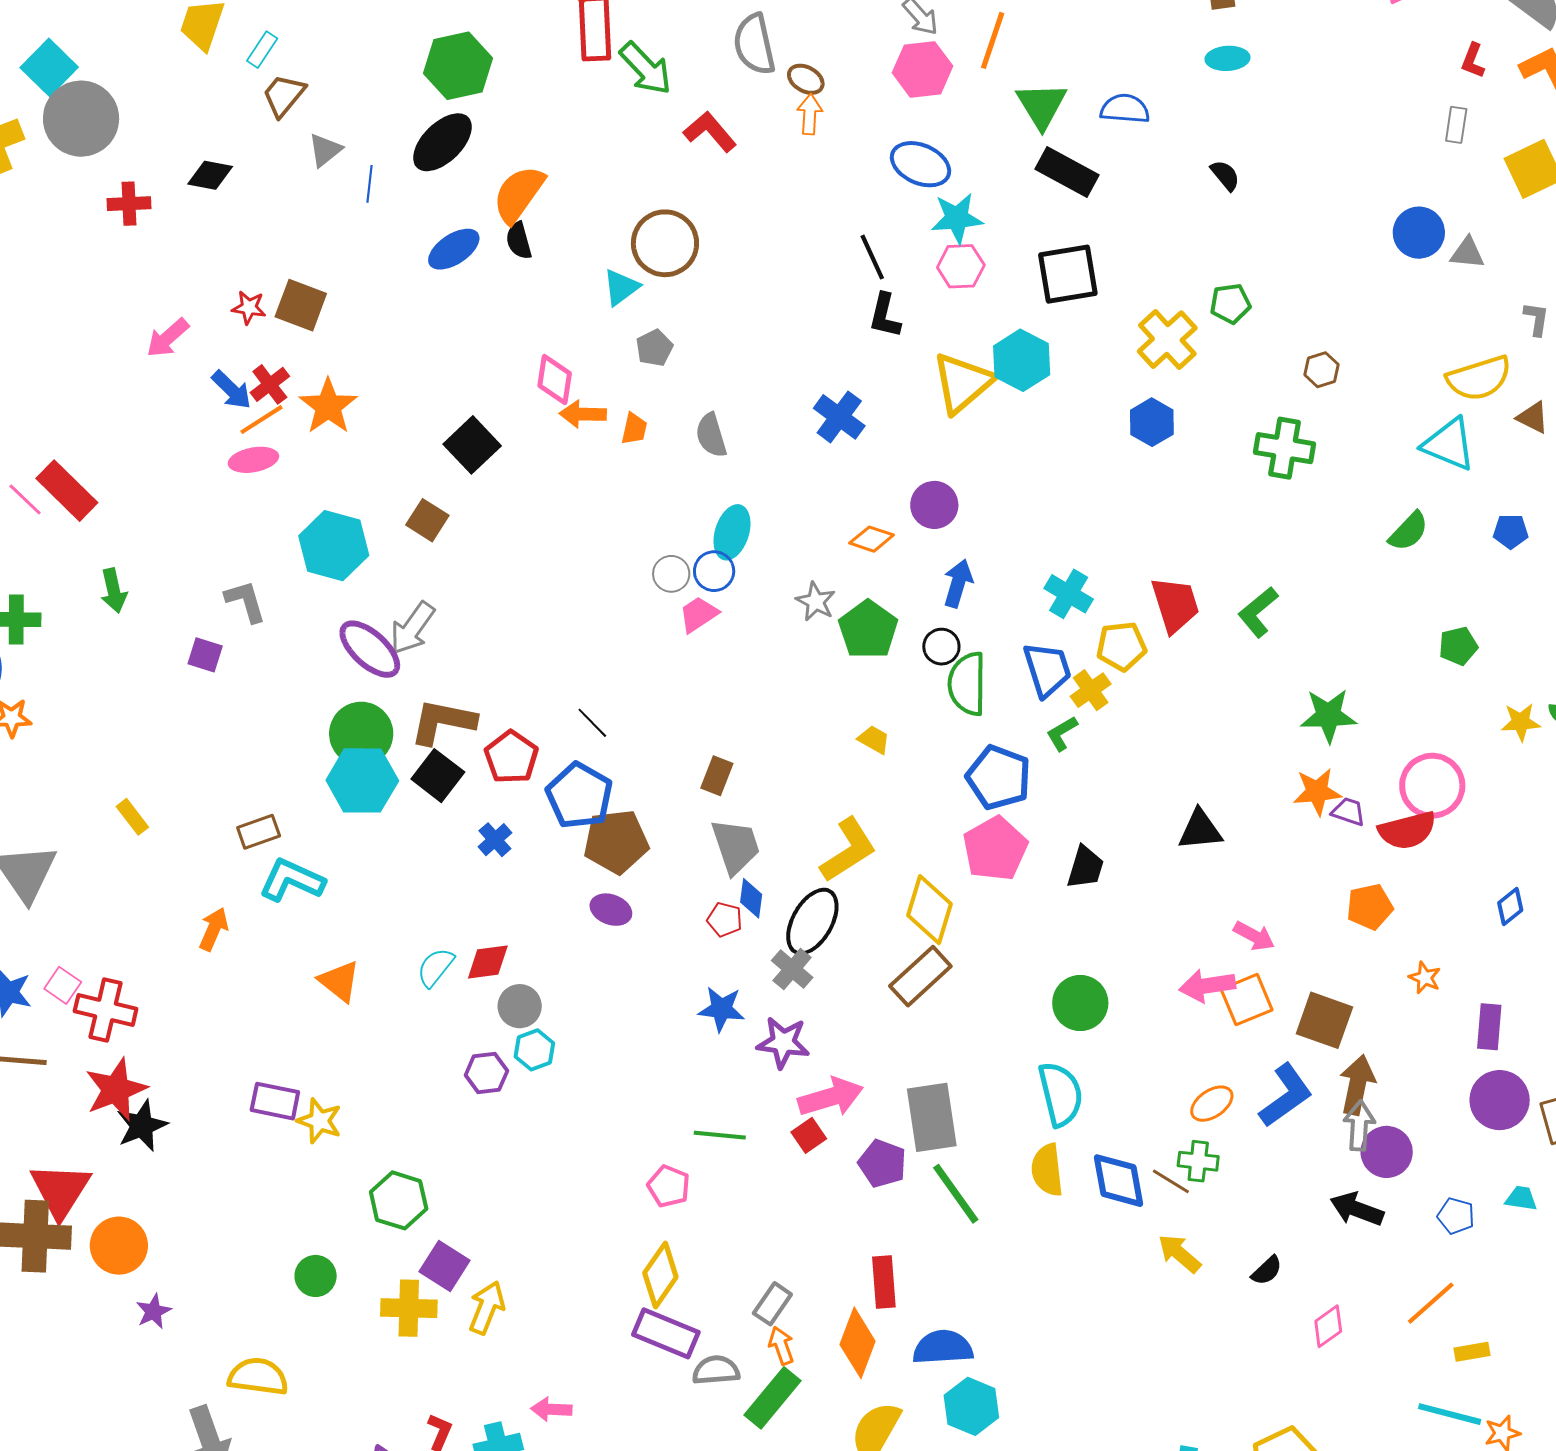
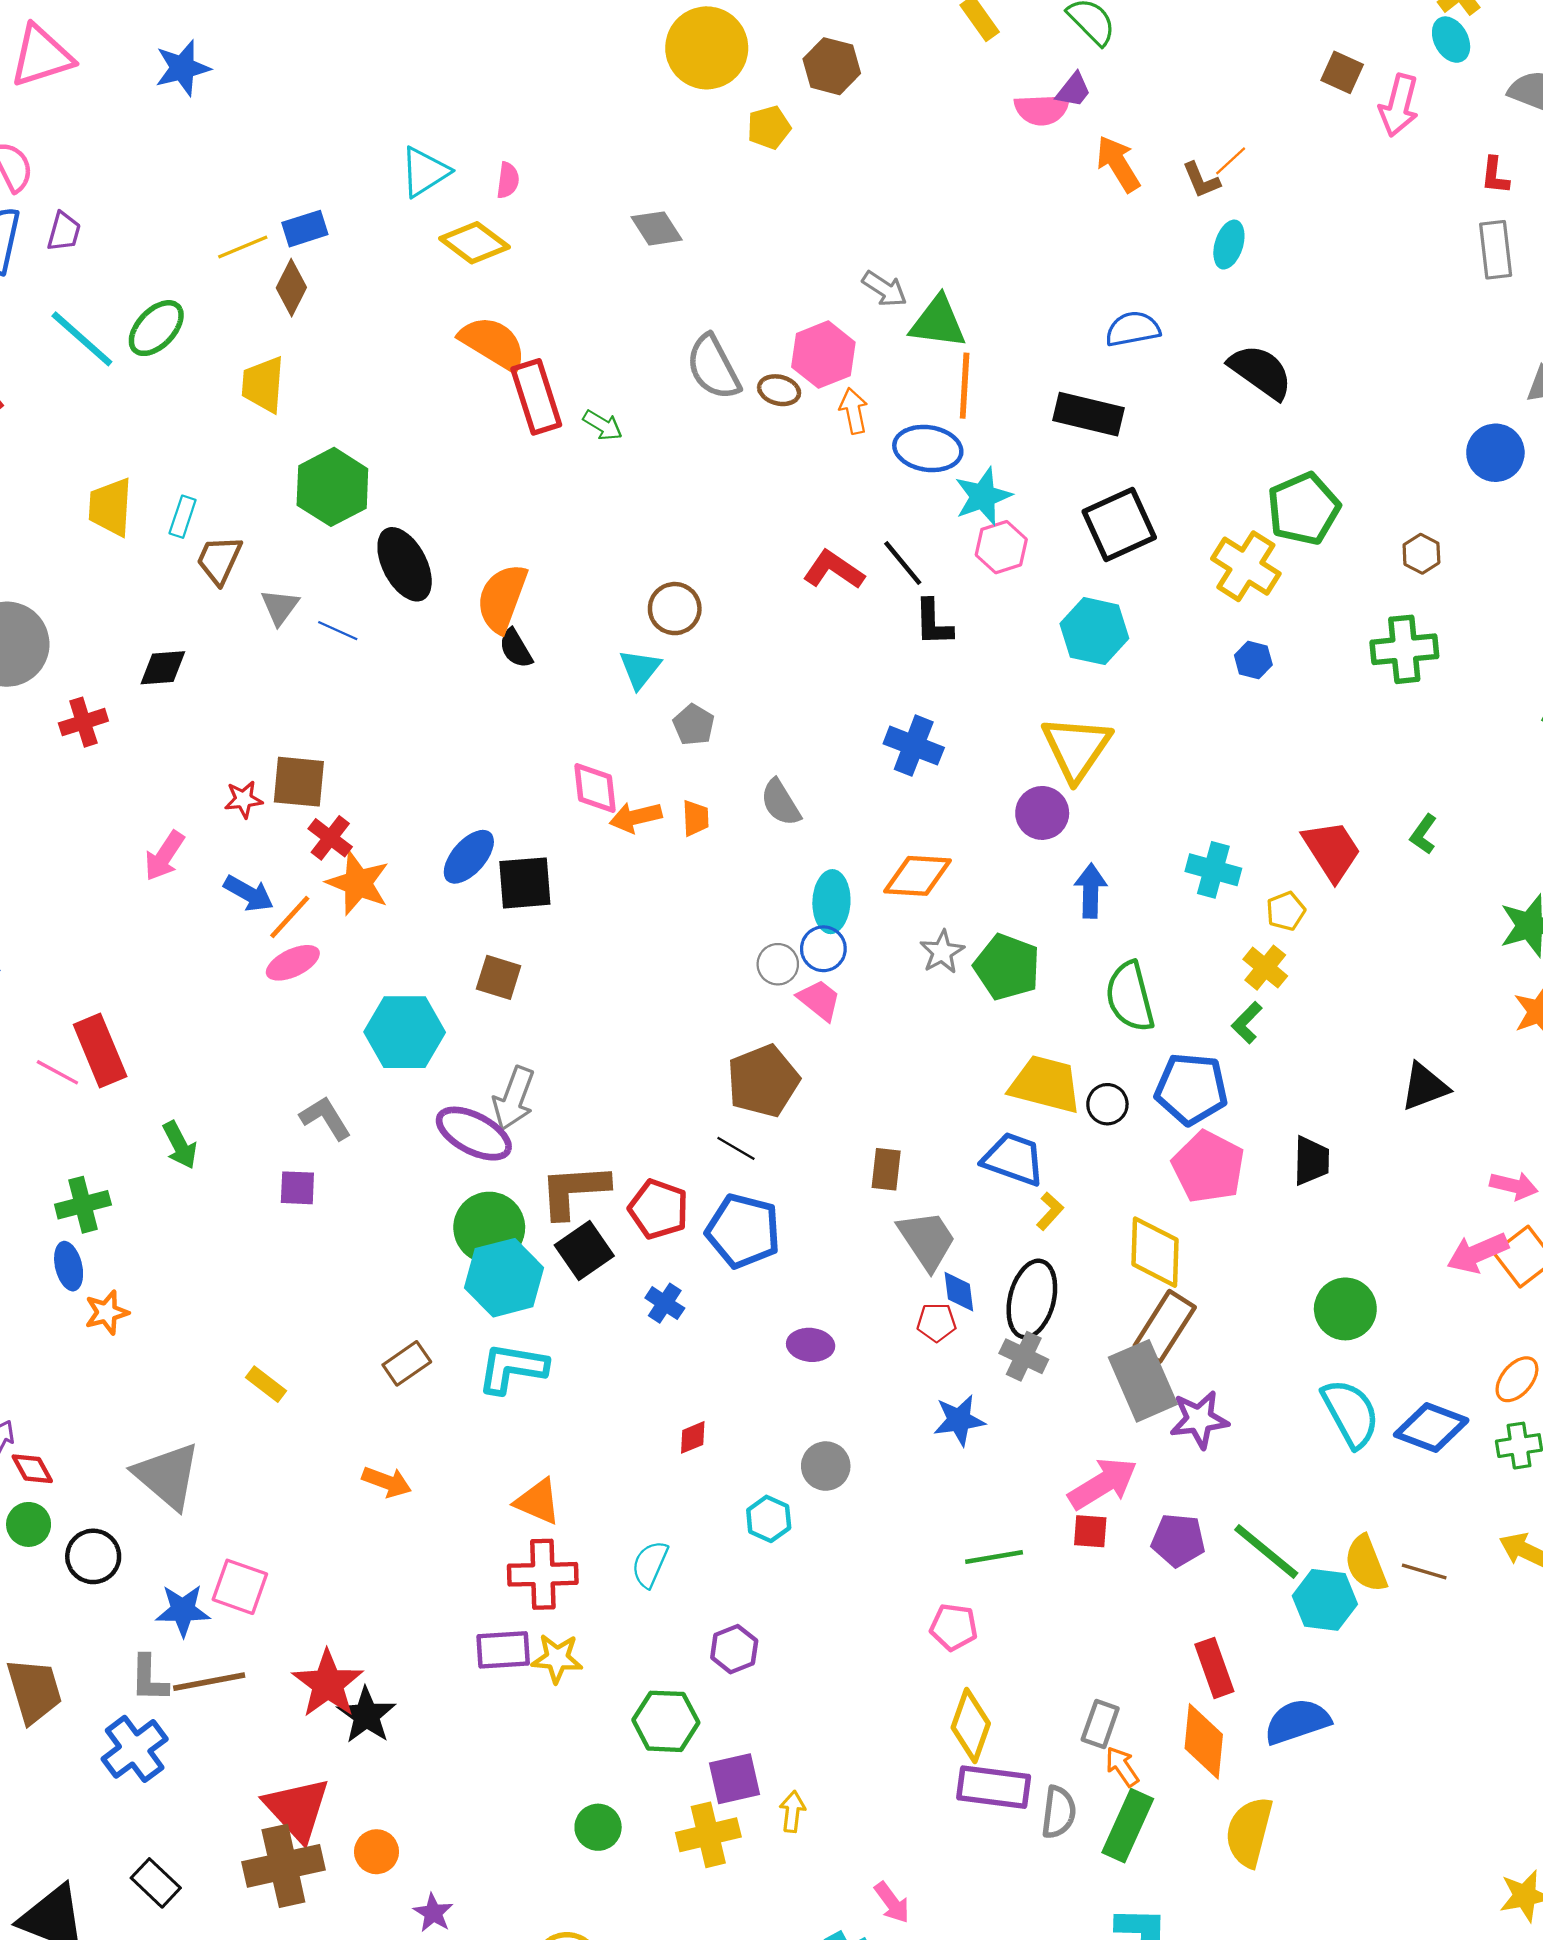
orange line: (993, 40) -> (965, 386), moved
cyan ellipse: (1228, 58) -> (1229, 245), turned -54
green hexagon: (458, 66) -> (332, 487), moved
green arrow: (646, 68) -> (603, 425), size x0.6
pink hexagon: (923, 69) -> (823, 355), moved
green triangle: (1042, 105) -> (938, 322), moved, turned -36
orange arrow: (810, 114) -> (854, 411), moved
gray rectangle: (1456, 125) -> (1496, 250), size x1.4
red L-shape: (710, 132) -> (834, 570), moved
black ellipse: (442, 142) -> (405, 564), turned -58
black semicircle: (1225, 175) -> (1261, 372), size x1.8
blue line: (370, 184) -> (338, 631), turned -57
blue circle: (1419, 233) -> (1495, 453), moved
brown circle: (665, 243) -> (675, 609), size x0.7
blue ellipse: (454, 249) -> (469, 857), moved
green pentagon: (1230, 303) -> (1303, 509), size x1.6
yellow triangle: (963, 383) -> (1076, 748), moved
red cross: (270, 384) -> (330, 838), moved
blue hexagon: (1152, 422) -> (1253, 660), size x0.7
black square: (472, 445) -> (525, 883), turned -36
red rectangle: (67, 491) -> (100, 1051), turned 38
orange diamond: (872, 539) -> (918, 876), moved, size x1.4
gray star: (816, 601) -> (942, 952), turned 30
green L-shape: (1258, 612) -> (1423, 834), size x0.7
pink trapezoid: (699, 614) -> (819, 1000), turned 87
yellow pentagon: (1121, 646) -> (1286, 911), size x0.7
black circle: (941, 647) -> (1107, 1104), moved
blue trapezoid: (1047, 669) -> (1013, 1159), moved, turned -38
yellow trapezoid: (874, 740) -> (1045, 1084), size x2.0
black square: (438, 776) -> (584, 1250), turned 33
brown pentagon: (616, 842) -> (763, 1081), moved
yellow L-shape: (848, 850) -> (1050, 1211), size x0.5
cyan L-shape: (292, 880) -> (512, 1368), moved
orange arrow: (214, 929) -> (387, 1482), turned 102
red diamond: (488, 962) -> (693, 1437), size x0.7
cyan semicircle: (435, 967) -> (650, 1564), moved
pink square: (63, 985) -> (240, 1587), size x1.4
gray circle: (520, 1006) -> (826, 1466), moved
red cross: (106, 1010) -> (543, 1574), moved
purple star: (783, 1043) -> (1199, 1419), moved
purple hexagon: (486, 1073) -> (734, 1649), moved
gray rectangle: (932, 1117) -> (1143, 1381), moved
red square: (809, 1135) -> (1090, 1531), turned -36
yellow semicircle: (1047, 1170) -> (1366, 1564), moved
blue diamond: (1118, 1181) -> (1431, 1428), moved, turned -44
brown line: (1171, 1181) -> (1424, 1572), moved
orange circle: (119, 1246) -> (377, 1852), size x0.7
purple square: (444, 1266) -> (734, 1779), turned -30
yellow arrow: (487, 1308) -> (792, 1811), size x0.7
gray semicircle: (716, 1370) -> (1059, 1812), turned 117
cyan hexagon: (971, 1406) -> (1325, 1600), moved
pink arrow: (551, 1409) -> (892, 1903), turned -114

